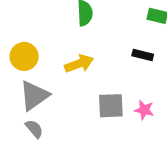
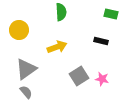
yellow circle: (24, 56) -> (19, 30), moved
gray square: (111, 106) -> (79, 76), turned -30

